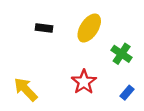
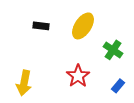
yellow arrow: (26, 89) -> (24, 83), turned -125

